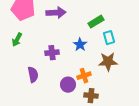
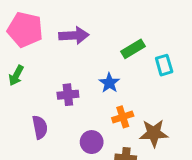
cyan rectangle: (109, 38) -> (164, 65), moved
brown star: (108, 62) -> (154, 133), moved
orange cross: (84, 76) -> (123, 117), moved

